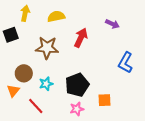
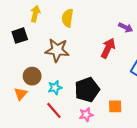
yellow semicircle: (56, 16) -> (68, 18), turned -72
red arrow: (81, 38) -> (108, 48), moved
red line: (36, 106) -> (54, 110), moved

